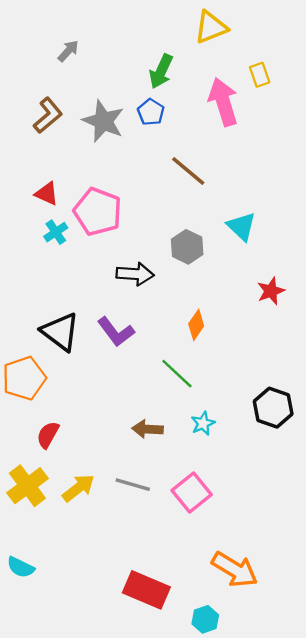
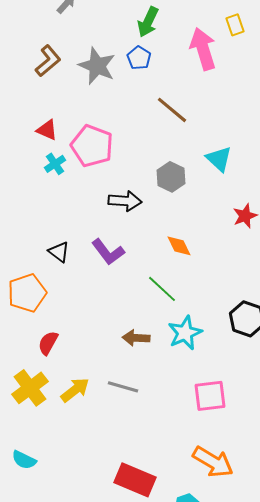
orange diamond: (196, 325) -> (179, 246), turned -60
black triangle: (60, 332) -> (59, 252), size x0.6
cyan star: (203, 423) -> (185, 333), size x1.6
pink square: (192, 493) -> (210, 396), moved, turned 32

